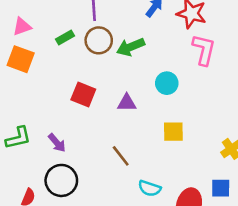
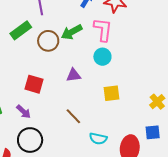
green rectangle: (65, 38) -> (21, 30), size x1.5
brown circle: (99, 40) -> (48, 41), moved
pink L-shape: (204, 50) -> (103, 30), moved
red square: (83, 94) -> (34, 84), moved

